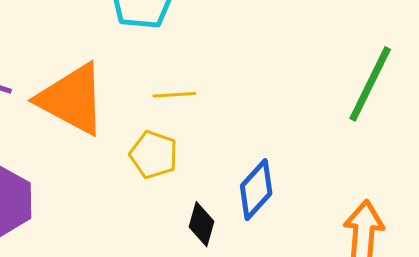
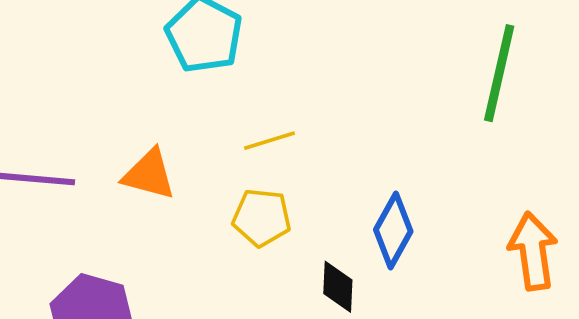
orange triangle: (72, 99) -> (149, 174), size x0.6

